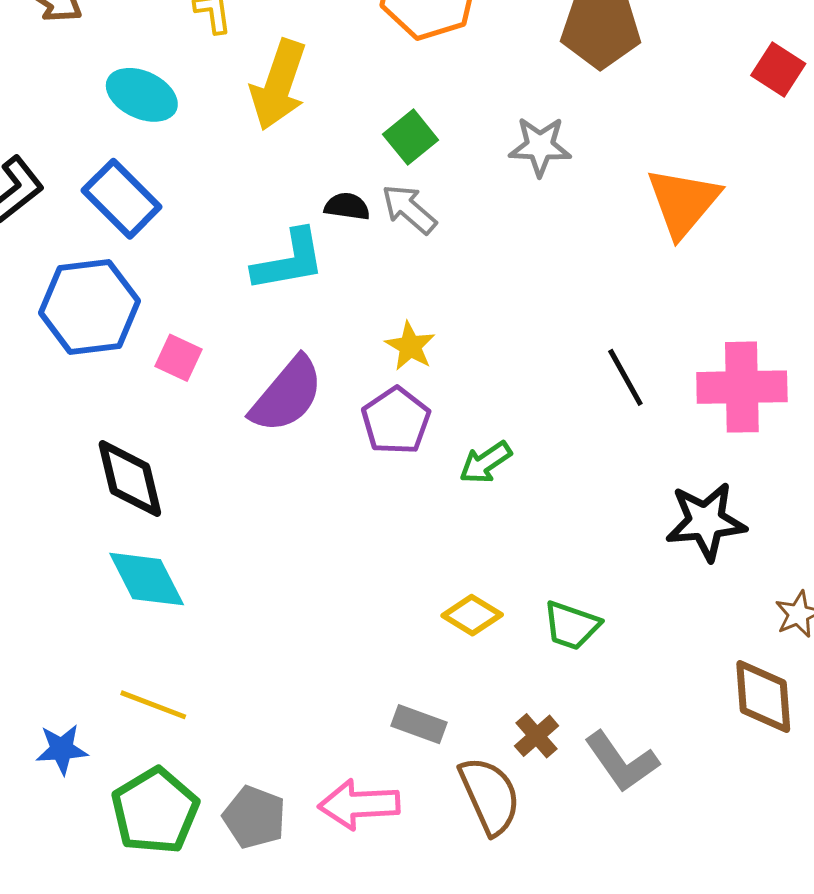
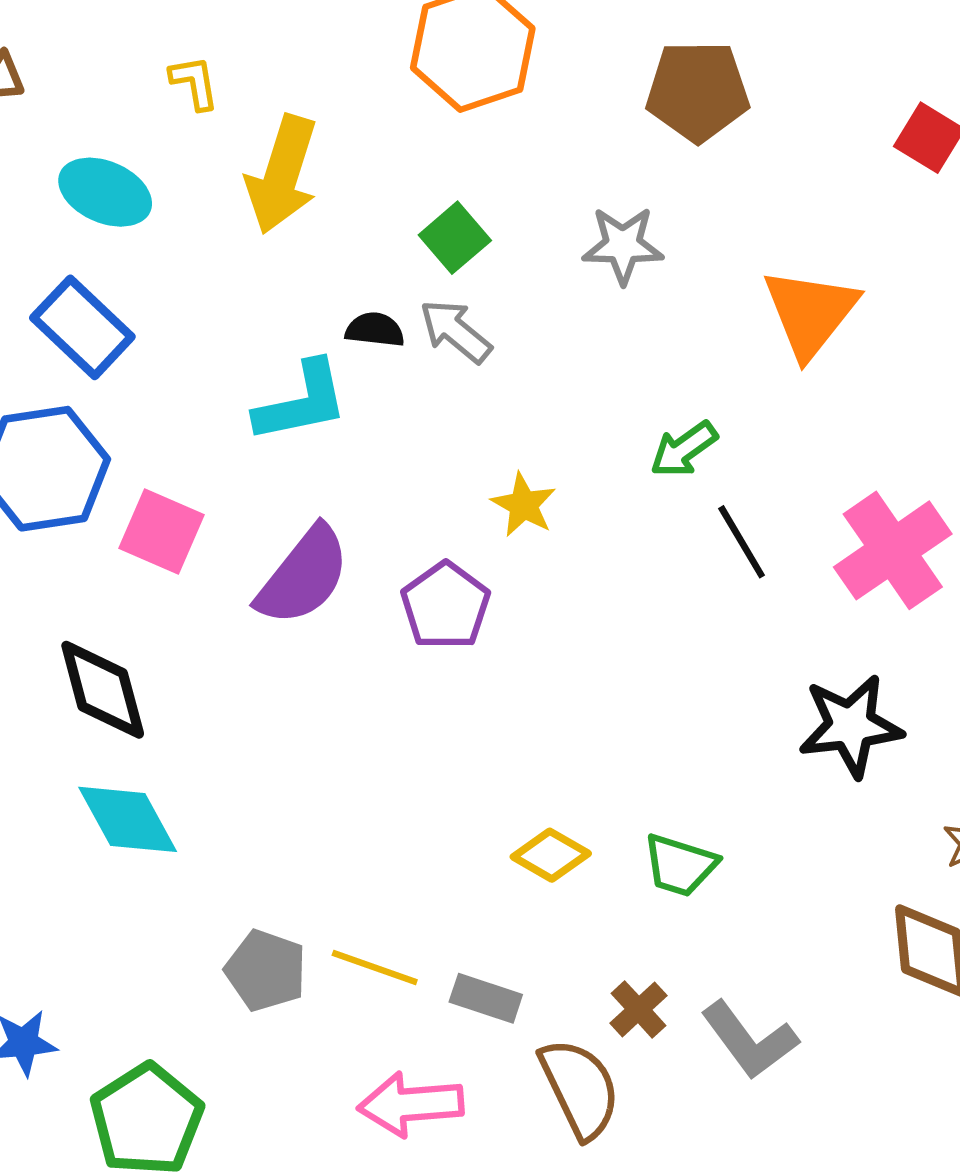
yellow star: (410, 346) -> (524, 505), moved
pink square: (178, 358) -> (162, 532), size x1.4
pink cross: (742, 387) -> (893, 550), turned -32
green arrow: (486, 463) -> (684, 449), moved
yellow line: (153, 705) -> (375, 968), moved
gray pentagon: (254, 817) -> (266, 970), moved

